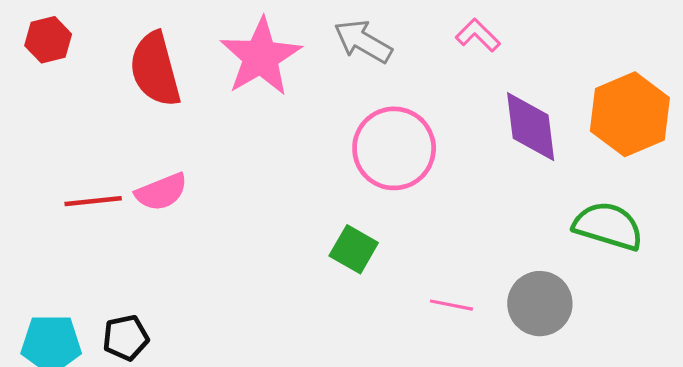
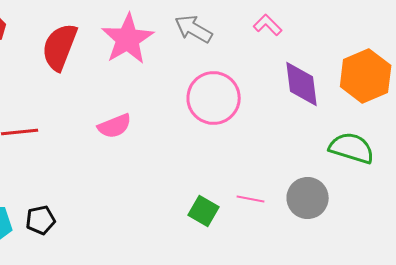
red semicircle: (155, 69) -> (60, 47), turned 36
pink semicircle: (161, 192) -> (115, 126), moved
green square: (354, 249) -> (204, 211), moved

